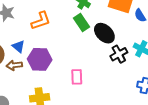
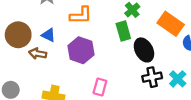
blue triangle: (18, 46) -> (48, 35), turned -32
purple hexagon: (40, 59) -> (81, 50), moved

